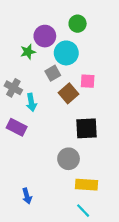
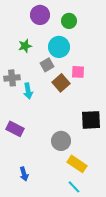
purple circle: (45, 36) -> (40, 15), moved
gray cross: (13, 88) -> (12, 78), turned -35
purple rectangle: (17, 127) -> (15, 129), moved
black square: (87, 128) -> (91, 120), moved
yellow rectangle: (87, 185) -> (77, 164), turned 30

